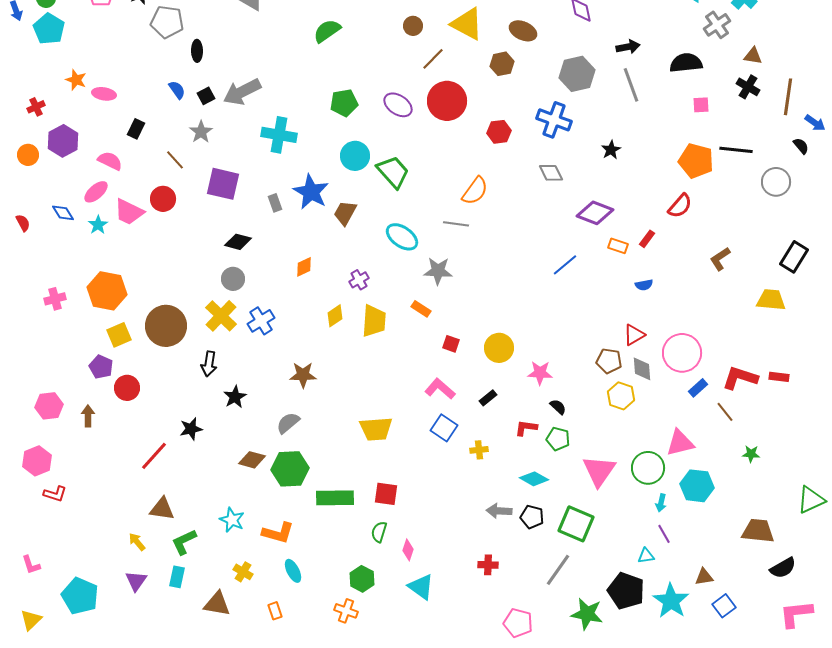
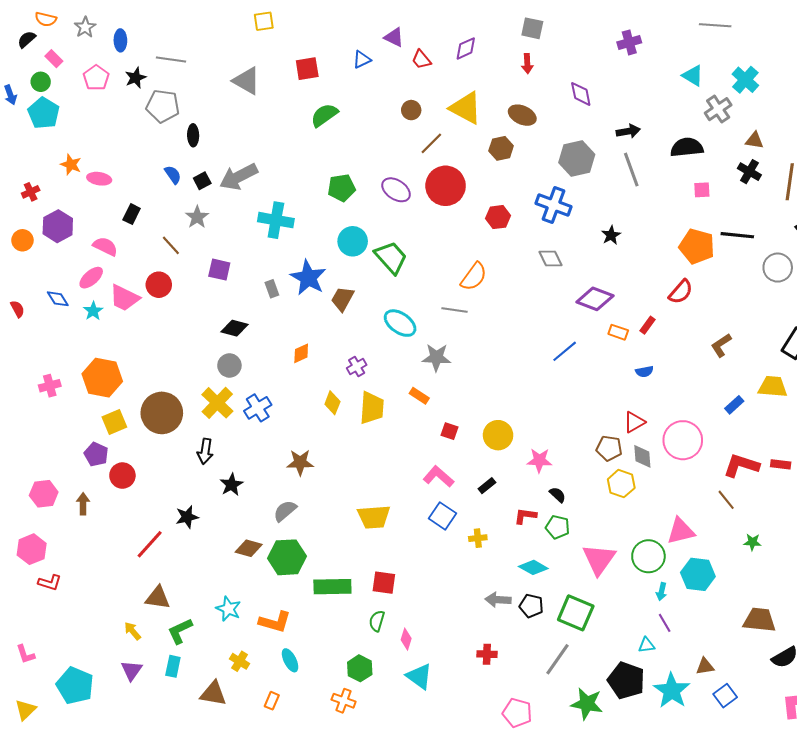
purple square: (223, 184) -> (219, 270), size x0.7
yellow diamond: (335, 316) -> (332, 403), turned -35
blue rectangle: (698, 388) -> (734, 405), moved
orange rectangle: (275, 611) -> (272, 701), turned 42

